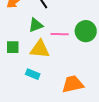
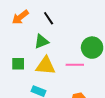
pink line: (60, 34) -> (75, 65), moved

